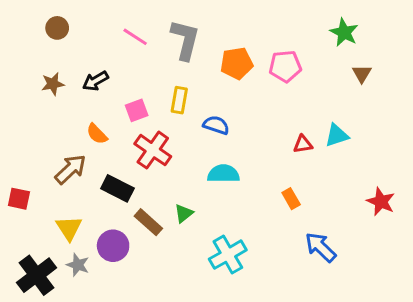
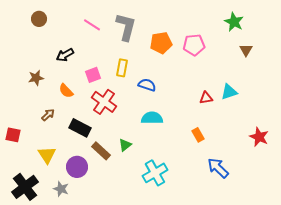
brown star: (53, 84) -> (36, 78), moved
brown arrow: (70, 169) -> (48, 115), size x0.6
gray star: (78, 265) -> (61, 189), moved

